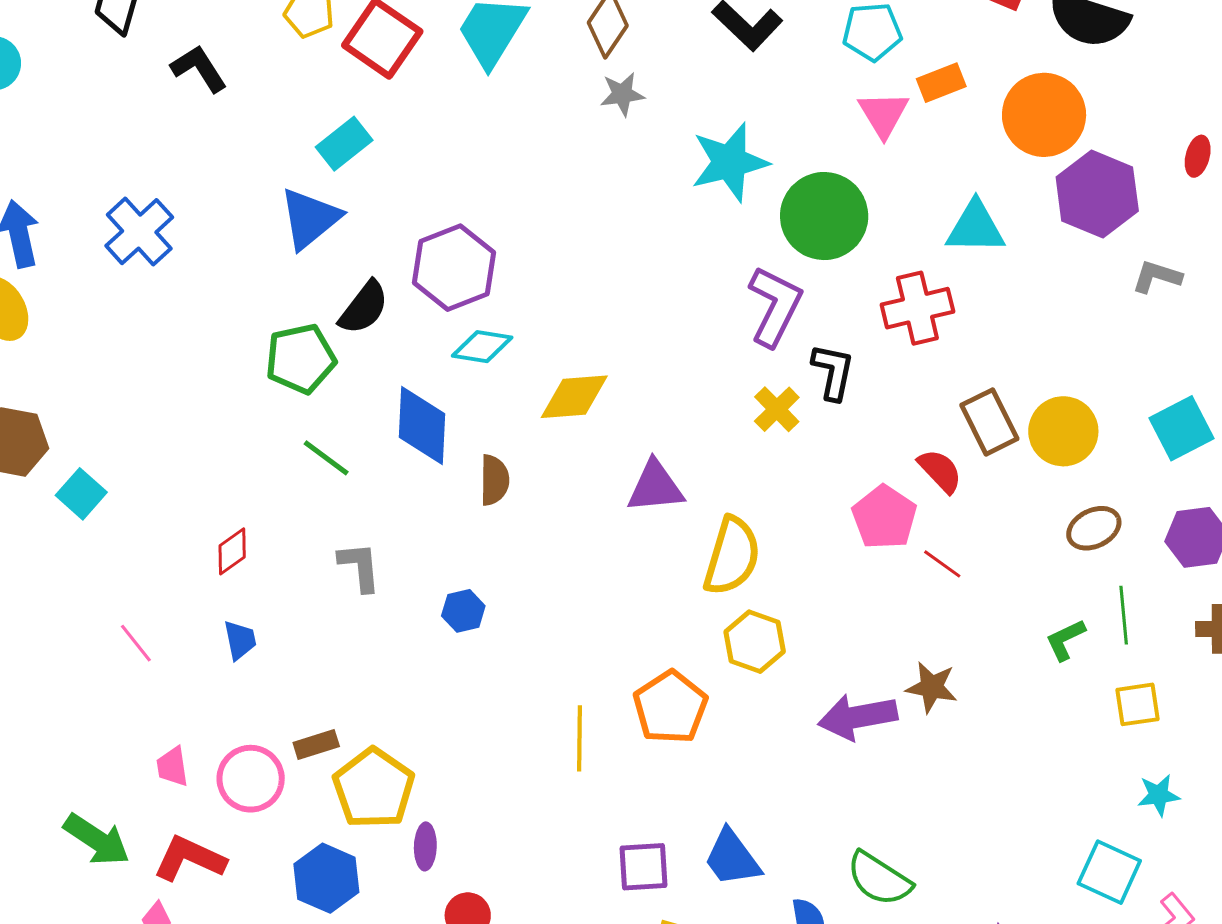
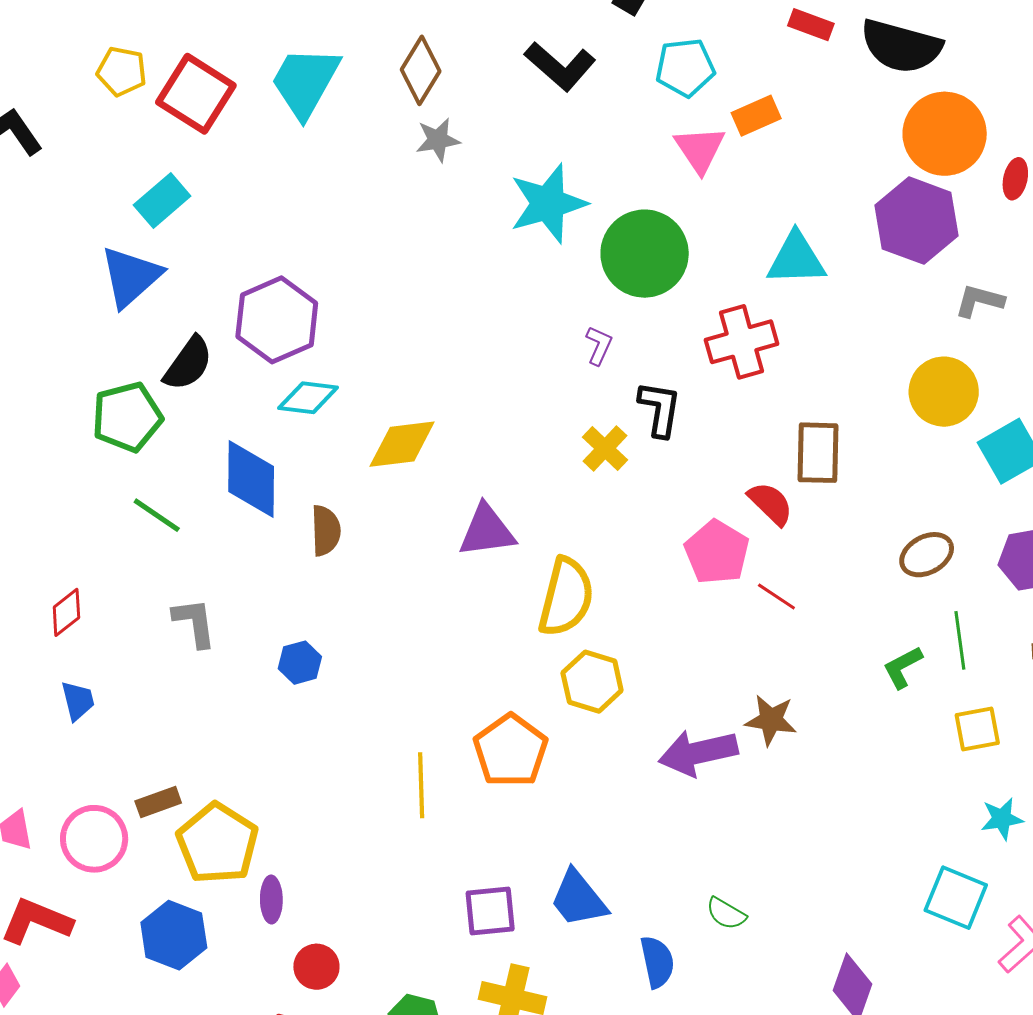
orange circle: (1044, 115) -> (945, 134), moved
purple L-shape: (775, 306) -> (599, 345), size x0.5
brown rectangle: (989, 422) -> (818, 453), turned 30
yellow circle: (1063, 431) -> (944, 392), moved
green semicircle: (879, 879) -> (726, 914), size x0.6

